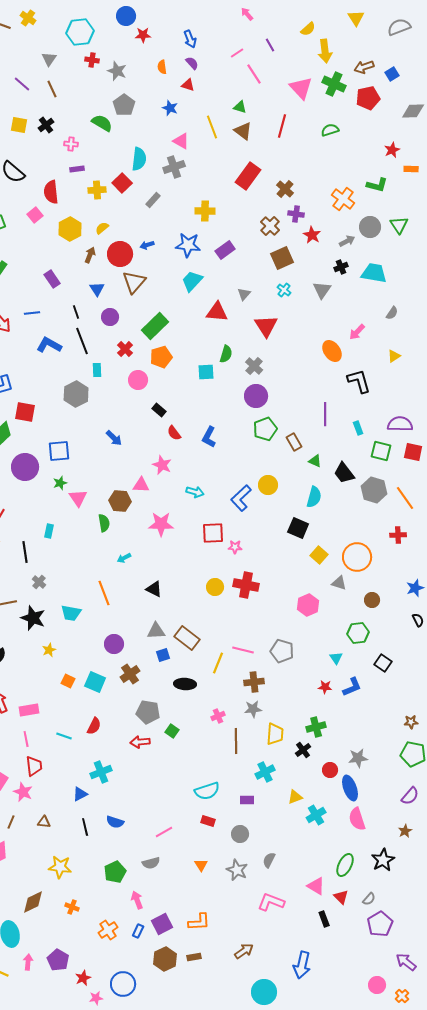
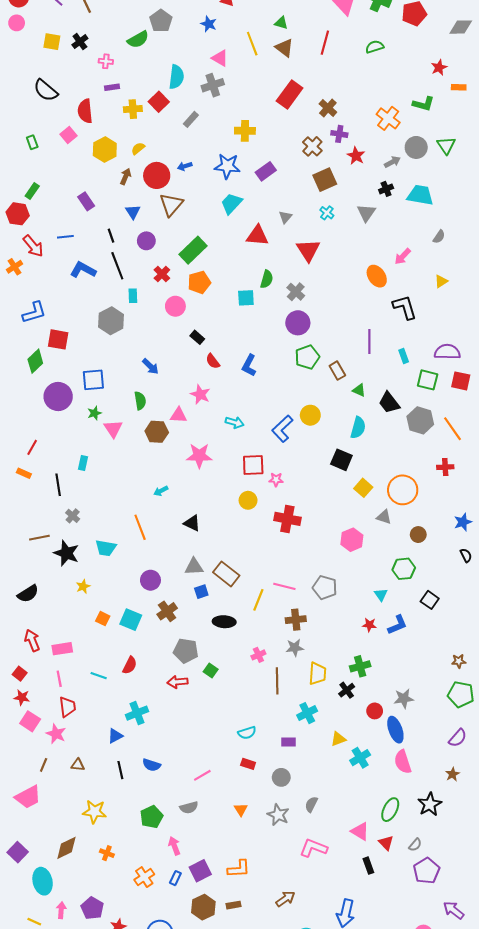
green semicircle: (102, 123) -> (138, 40), turned 120
green semicircle: (104, 523) -> (140, 401), moved
yellow circle: (215, 587) -> (248, 500), moved
cyan semicircle: (207, 791) -> (247, 733), size x0.7

